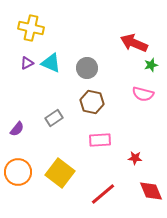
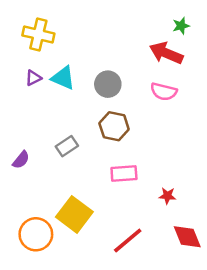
green star: (151, 65) -> (181, 26), moved
pink semicircle: (143, 94) -> (164, 92), moved
orange circle: (18, 172) -> (36, 234), moved

